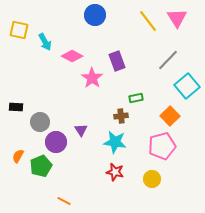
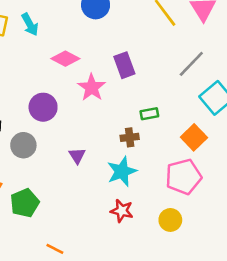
cyan arrow: (45, 42) -> (30, 25), moved
purple circle: (56, 142) -> (43, 107), moved
cyan star: (115, 142) -> (122, 171), turned -30

